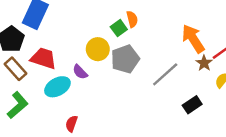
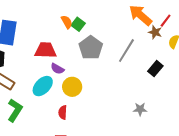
orange semicircle: (132, 19) -> (67, 22), moved
yellow circle: (98, 49) -> (72, 87), moved
red trapezoid: (43, 58) -> (46, 50), moved

